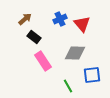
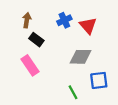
brown arrow: (25, 19) -> (27, 20), turned -40
pink rectangle: (43, 61) -> (30, 65), moved

